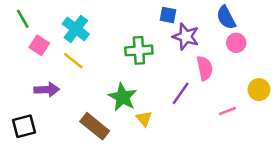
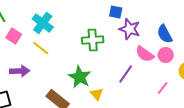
blue semicircle: (226, 18) -> (165, 34), moved
pink circle: (236, 43) -> (166, 55), moved
pink semicircle: (205, 68) -> (145, 54), turned 138
pink line: (227, 111) -> (163, 88), turned -32

